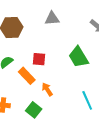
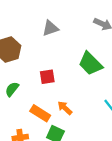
orange rectangle: (27, 76) -> (40, 113), moved

